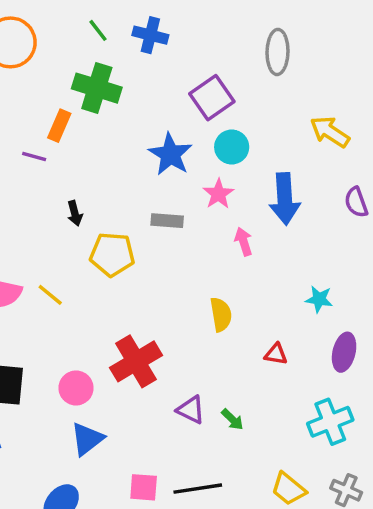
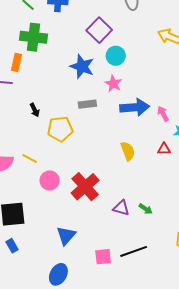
blue arrow: (285, 199) -> (135, 107), moved, turned -80
pink arrow: (244, 242) -> (163, 114), moved
red triangle: (276, 354) -> (164, 149), moved
pink circle: (76, 388) -> (50, 181), moved

